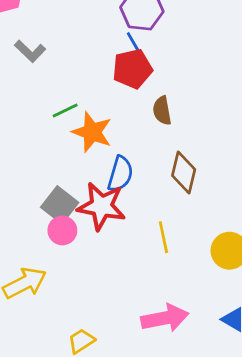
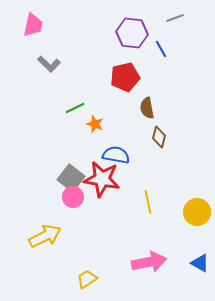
blue line: (134, 43) -> (161, 49), moved
orange star: (92, 132) -> (95, 124), size x0.6
brown diamond: (184, 173) -> (159, 137), moved, size x0.7
blue semicircle: (120, 174) -> (116, 155), turned -96

